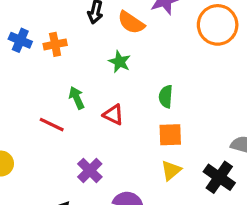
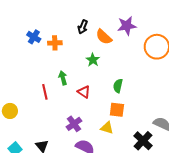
red line: (52, 125) -> (45, 92), turned 42
purple cross: (90, 170) -> (74, 124), moved
yellow triangle: (171, 170) -> (107, 128), moved, turned 48

